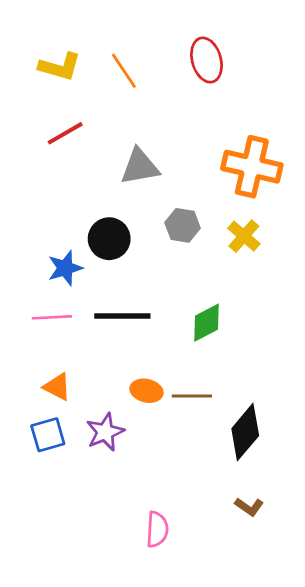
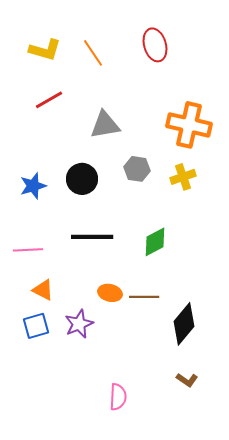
yellow cross: (244, 236) -> (183, 177), turned 30
blue star: (65, 268) -> (33, 186), moved
pink line: (52, 317) -> (28, 250), moved

